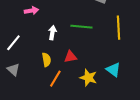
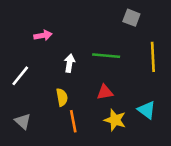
red triangle: (70, 57) -> (105, 92), moved
gray triangle: (13, 70) -> (23, 121), moved
orange line: (55, 79) -> (73, 121), turned -42

